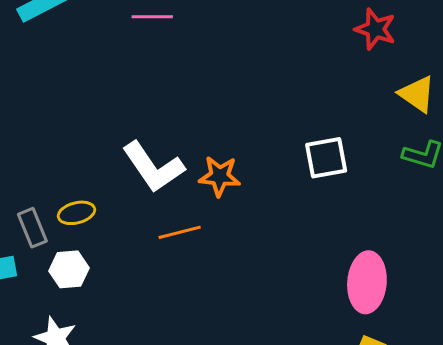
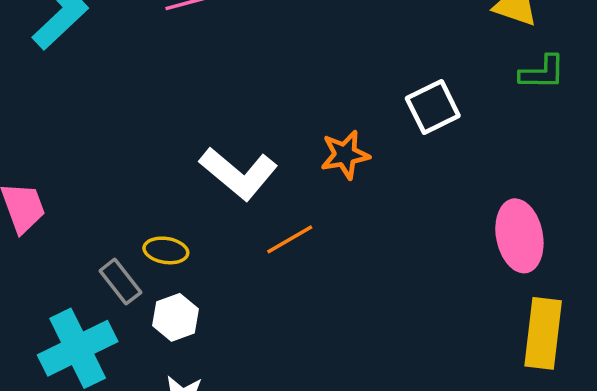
orange star: (220, 176) -> (345, 155), moved
yellow ellipse: (76, 213) -> (166, 250), turned 39

